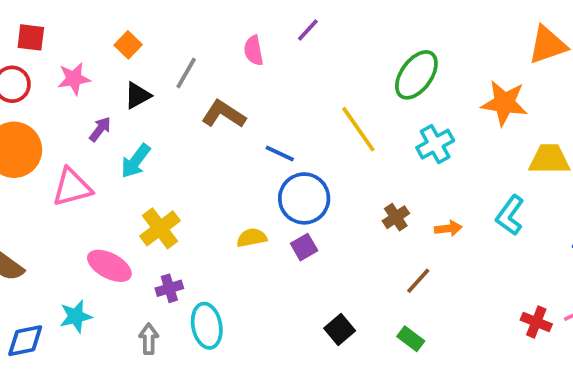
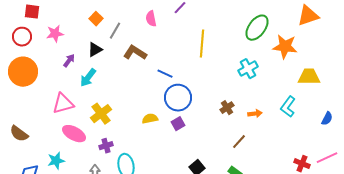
orange square: (128, 45) -> (96, 19), moved
green ellipse: (416, 75) -> (257, 28), moved
black triangle: (138, 95) -> (95, 50), moved
yellow line: (358, 129) -> (202, 44), moved, turned 40
pink triangle: (72, 187) -> (63, 104), moved

